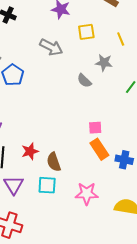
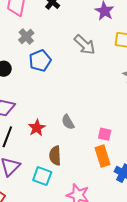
gray semicircle: (84, 81) -> (68, 122), moved
red star: (30, 151) -> (37, 128), moved, turned -30

